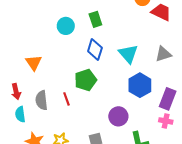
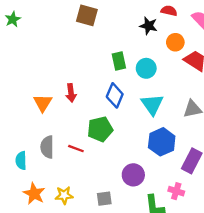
cyan circle: (66, 26) -> (146, 68), moved
red arrow: (16, 92) -> (71, 93), moved
red line: (66, 99) -> (76, 149), turned -56
pink cross: (166, 121) -> (176, 191), moved

